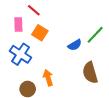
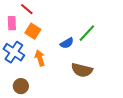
brown semicircle: (90, 73) -> (82, 70), turned -60
orange arrow: (48, 78) -> (40, 58), moved

